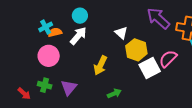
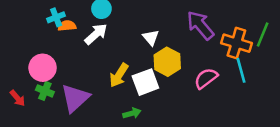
pink circle: (49, 56) -> (43, 68), moved
white square: (150, 68) -> (145, 82), moved
purple triangle: (69, 88) -> (75, 98), size x1.4

